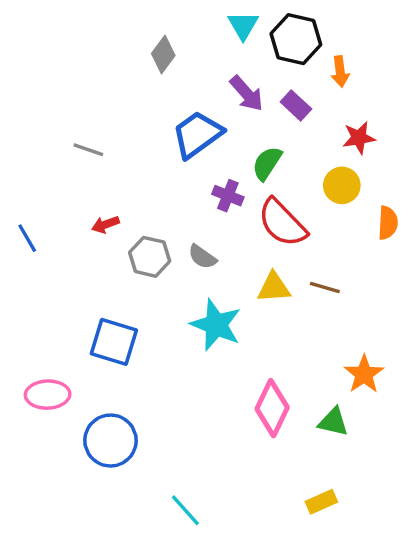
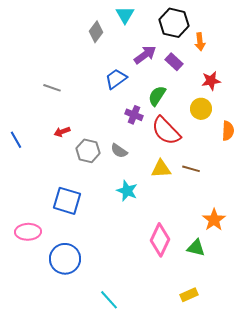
cyan triangle: (243, 26) -> (125, 15), moved
purple arrow: (247, 94) -> (145, 55), turned -85
blue trapezoid: (197, 134) -> (116, 79), size x0.7
cyan star: (216, 325) -> (127, 191), size x0.7

